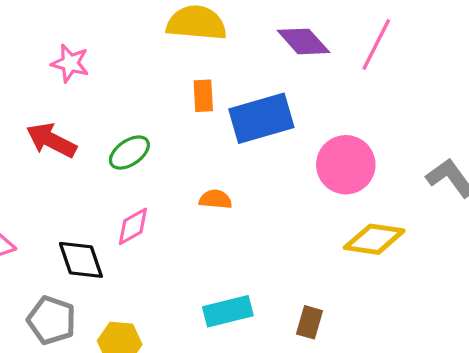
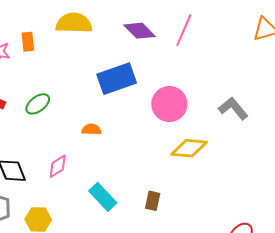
orange rectangle: (203, 96) -> (28, 42), moved
pink diamond: (133, 226) -> (58, 166), moved
cyan rectangle: (228, 311) -> (103, 197), turned 64

